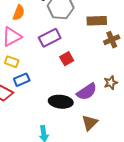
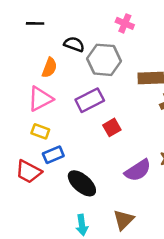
black ellipse: (61, 102) -> (82, 183), moved, turned 35
brown triangle: (90, 123) -> (124, 220), moved

